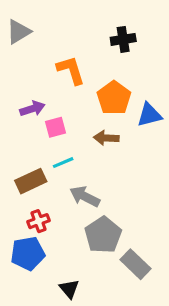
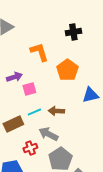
blue triangle: (149, 115) -> (90, 95), moved
brown arrow: (106, 138) -> (56, 111), moved
red cross: (38, 221) -> (30, 148), moved

